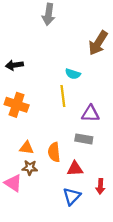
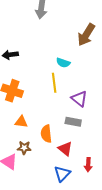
purple triangle: (90, 114) -> (79, 99), turned 36
orange triangle: (26, 148) -> (21, 122), moved
red triangle: (75, 169) -> (65, 149), turned 42

